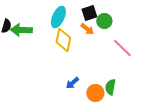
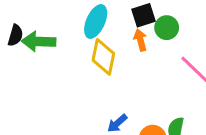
orange arrow: (87, 29) -> (140, 40), turned -144

